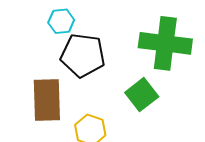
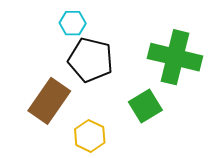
brown rectangle: (47, 100) -> (49, 101), turned 30

